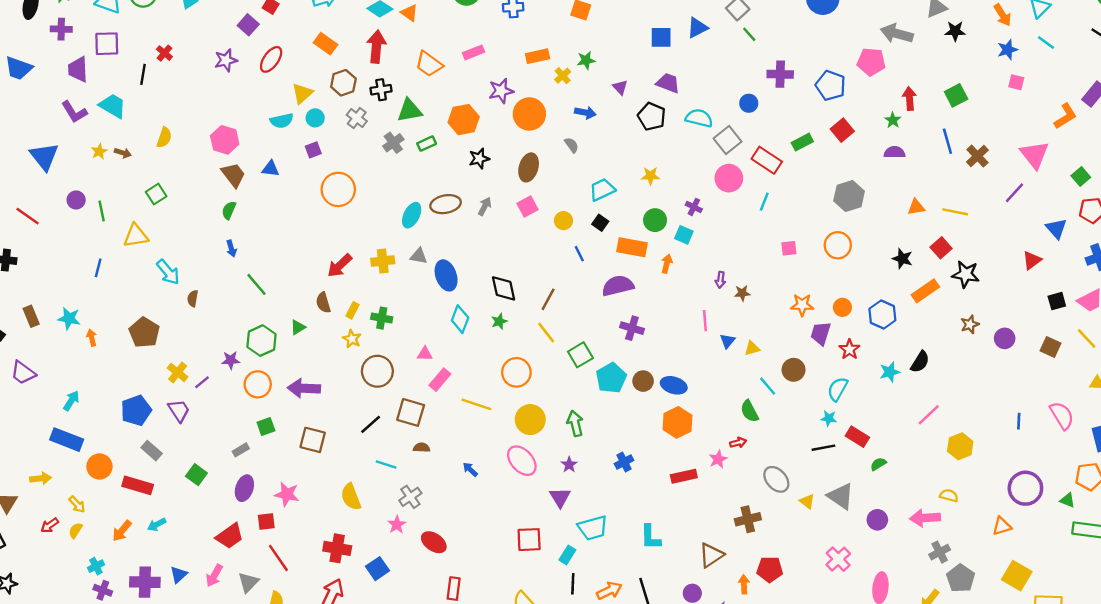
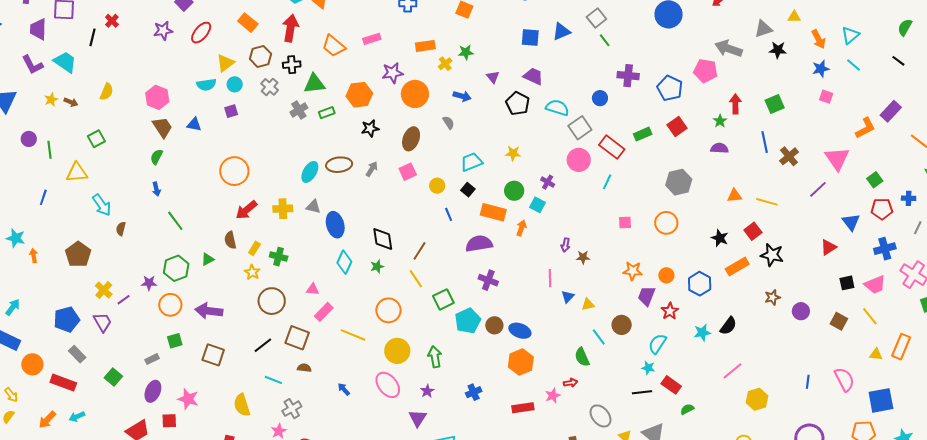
orange circle: (338, 189) -> (234, 171), moved

